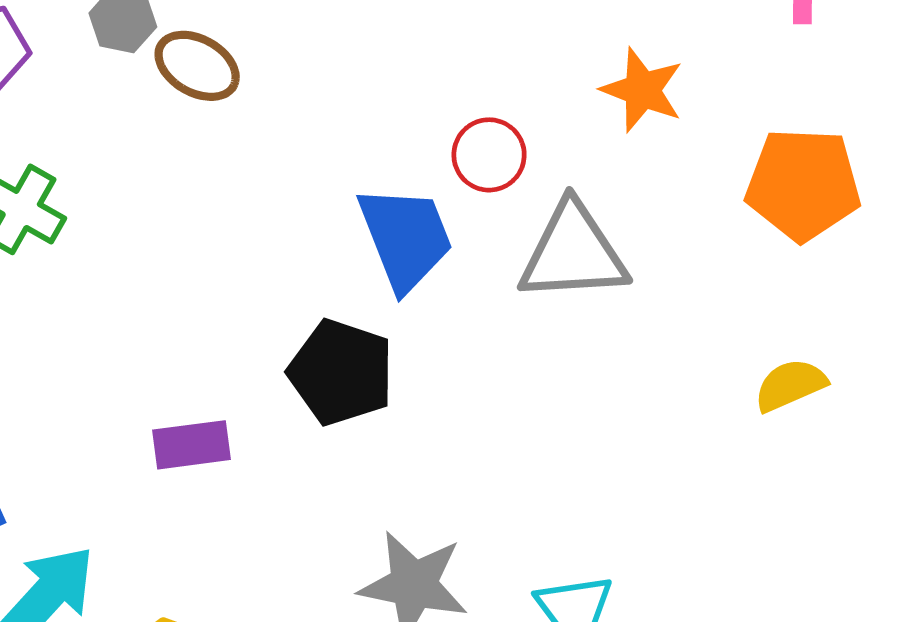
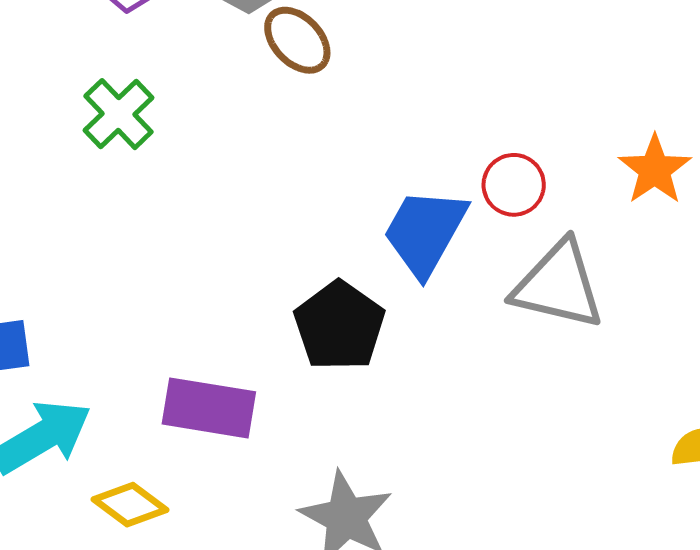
blue trapezoid: (405, 238) -> (425, 232), turned -146
purple rectangle: (192, 445) -> (209, 408), moved, size x1.4

